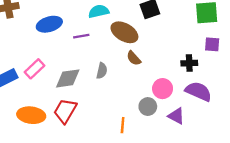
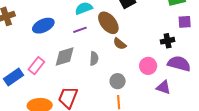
brown ellipse: (124, 32) -> (108, 23), turned 30
purple line: (81, 36) -> (80, 30), moved
gray diamond: (68, 78) -> (65, 57), moved
gray circle: (148, 107) -> (118, 81), moved

